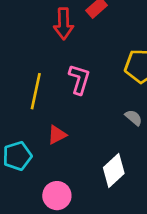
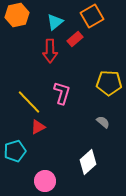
yellow line: (36, 91) -> (29, 102), turned -56
red triangle: (57, 135) -> (38, 127), moved

